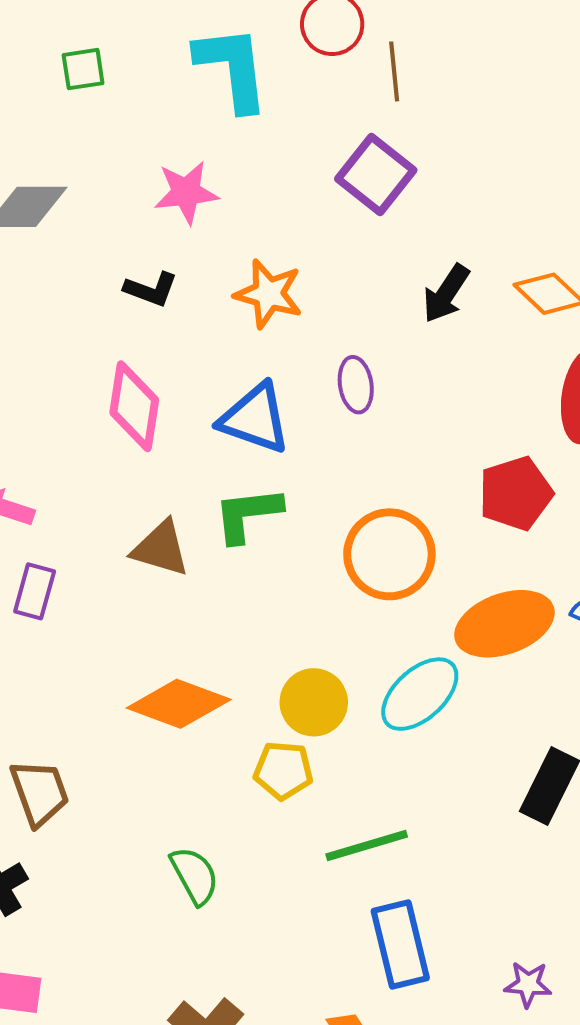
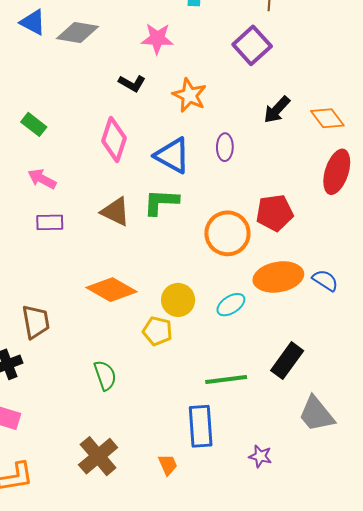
red pentagon: (516, 493) -> (275, 213), moved
purple rectangle: (35, 591) -> (50, 222), turned 64
cyan ellipse: (420, 694) -> (231, 305), size x0.7
green line: (367, 846) -> (226, 379), moved

